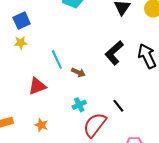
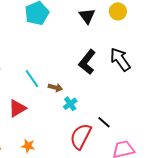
cyan cross: (79, 105) -> (70, 104), moved
black line: (118, 106) -> (104, 122), moved

